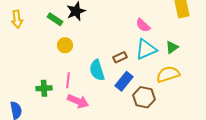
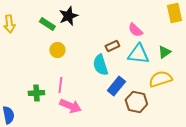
cyan triangle: (146, 49) -> (138, 54), turned 30
brown rectangle: (120, 57) -> (112, 46), moved
cyan semicircle: (97, 70) -> (100, 65), moved

